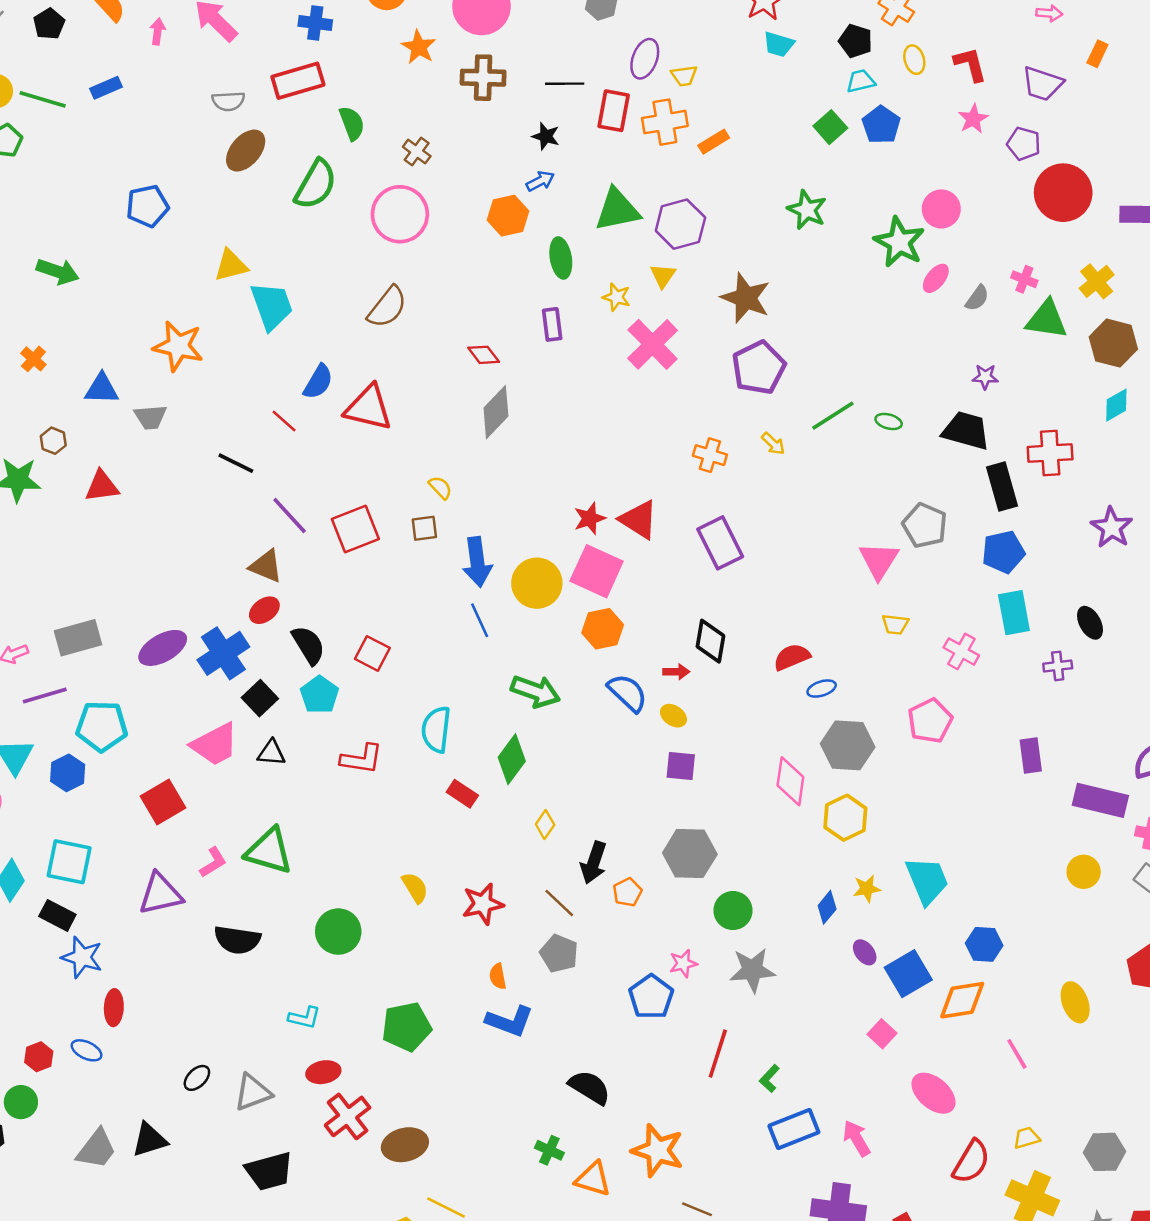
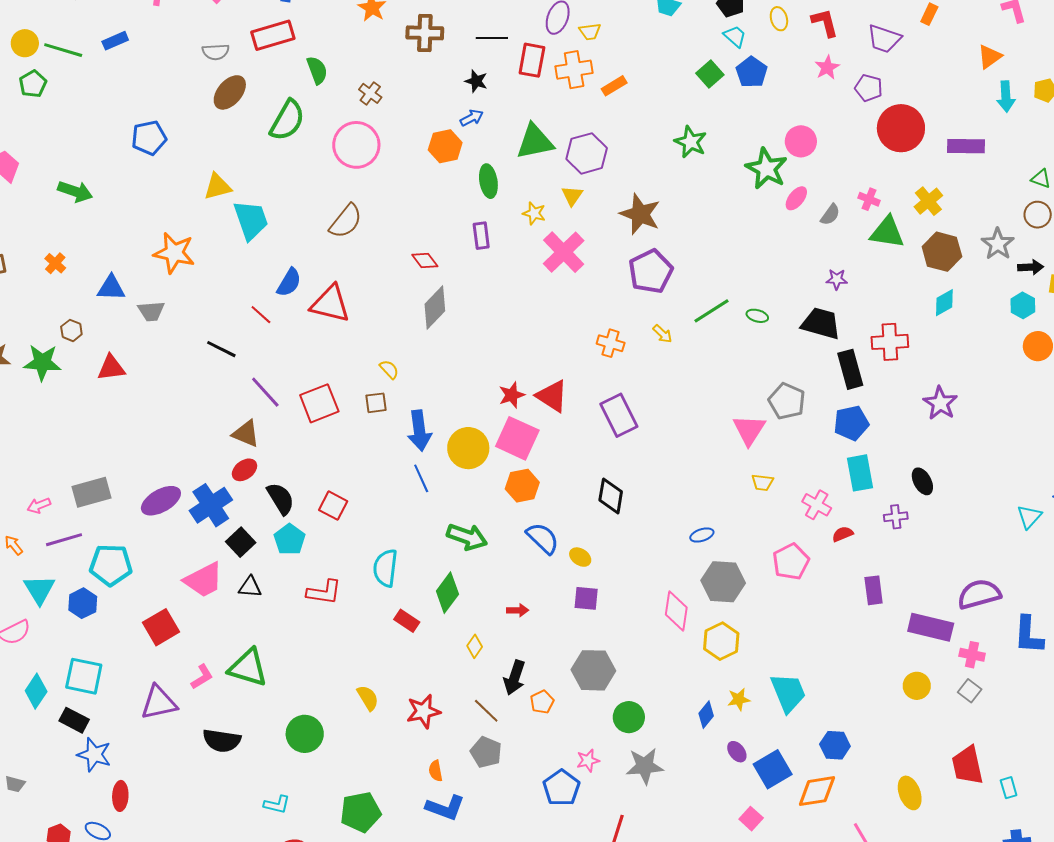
cyan trapezoid: (861, 81) -> (735, 36), turned 55
red semicircle: (792, 657) -> (843, 534), moved, size x0.7
red arrow: (676, 672) -> (518, 610), moved

